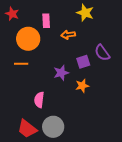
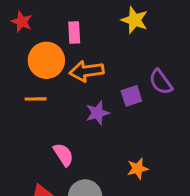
orange arrow: (68, 35) -> (87, 71), moved, size x1.5
orange star: (82, 86) -> (138, 169), moved
pink semicircle: (39, 100) -> (63, 155), turned 140

